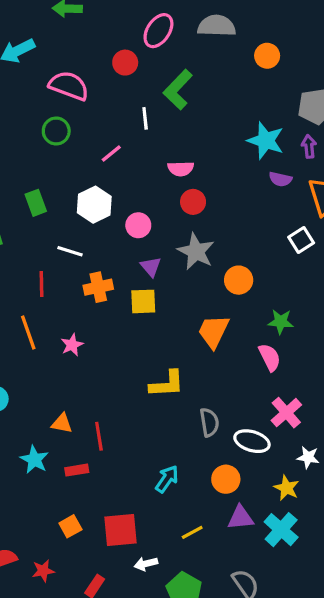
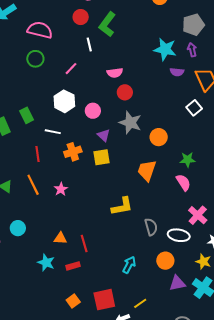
red circle: (125, 63) -> (81, 17), moved
green rectangle: (36, 203) -> (27, 115), moved
yellow line: (192, 532) -> (140, 303), moved

